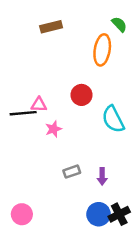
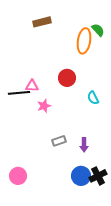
green semicircle: (119, 24) -> (98, 30), moved
cyan semicircle: (113, 119) -> (93, 98), size x0.6

